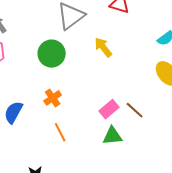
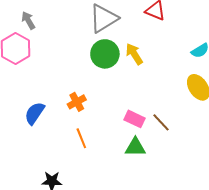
green circle: (52, 54) -> (105, 54), moved
pink rectangle: (109, 109) -> (134, 119), turned 60

